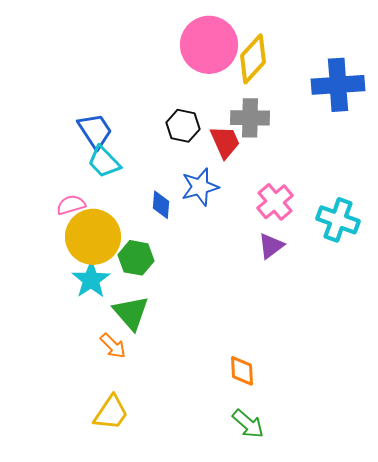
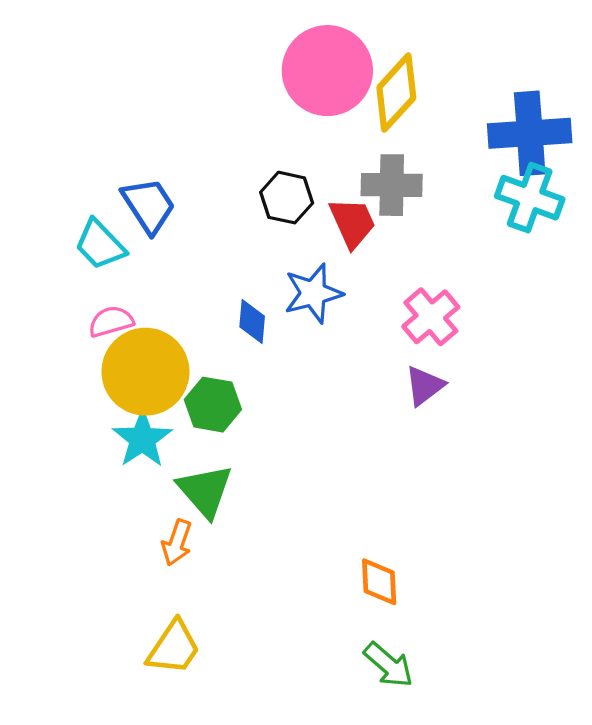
cyan trapezoid: (104, 162) -> (100, 245), moved
cyan cross: (338, 220) -> (530, 198), moved
orange arrow: (113, 346) -> (177, 543), turned 64

